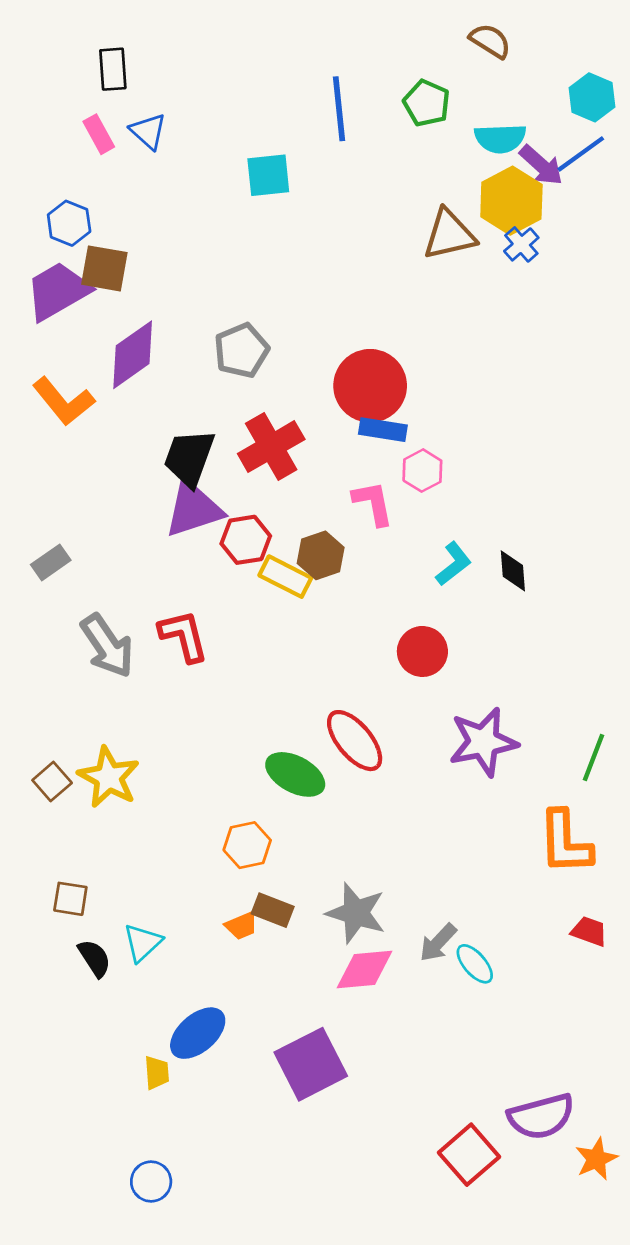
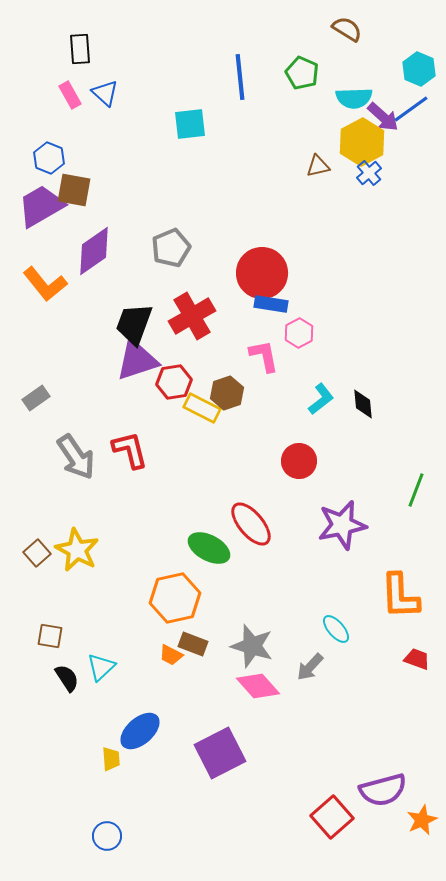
brown triangle: (449, 235) -> (318, 166), size x0.6
green line: (593, 757) -> (416, 490), moved
orange hexagon: (247, 845) -> (175, 598), size x1.5
orange trapezoid: (242, 926) -> (171, 655), turned 50
cyan ellipse: (475, 964) -> (336, 629), moved
pink diamond: (364, 969) -> (258, 686), turned 54

